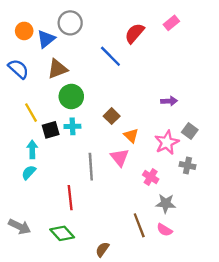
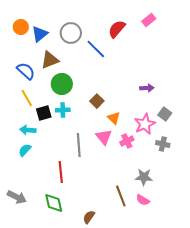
gray circle: (70, 23) -> (71, 33), moved
blue semicircle: (18, 69) -> (26, 71), moved
cyan arrow: (32, 149) -> (28, 130), turned -84
pink cross: (151, 177) -> (127, 141), moved, turned 32
green diamond: (62, 233) -> (54, 203), turned 30

